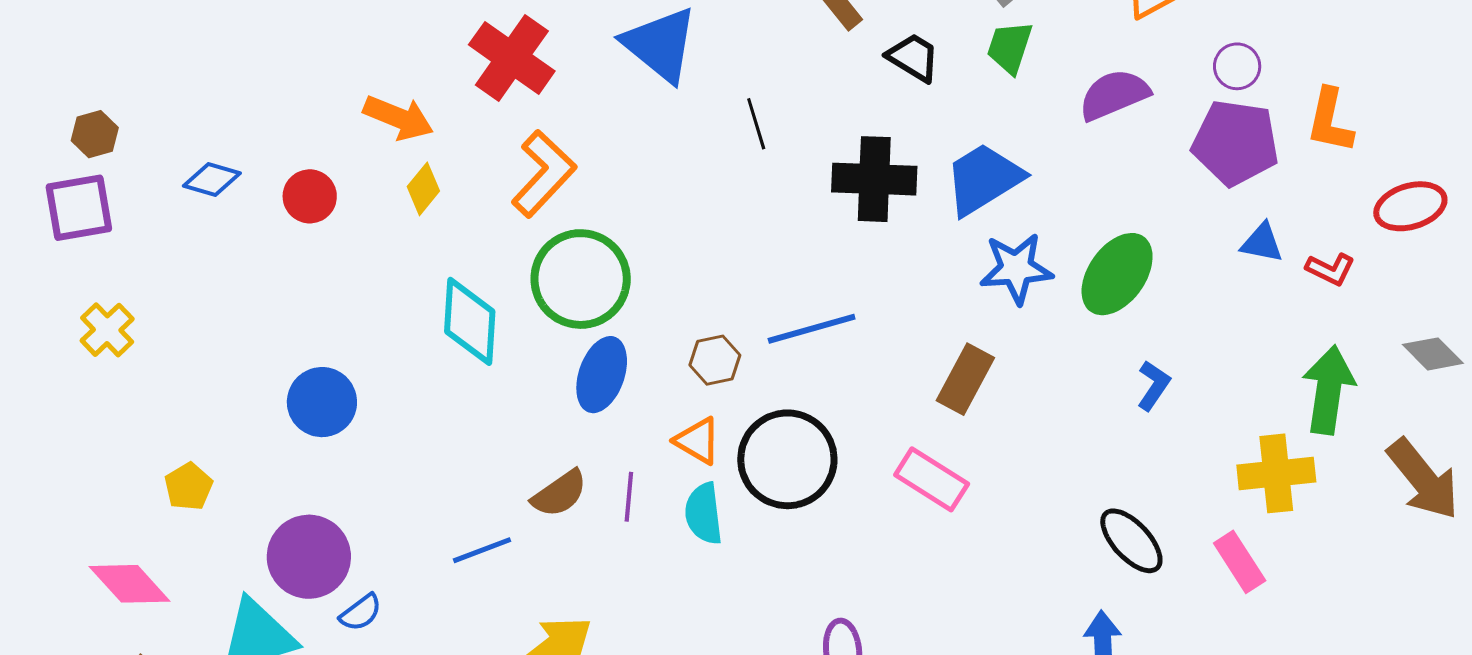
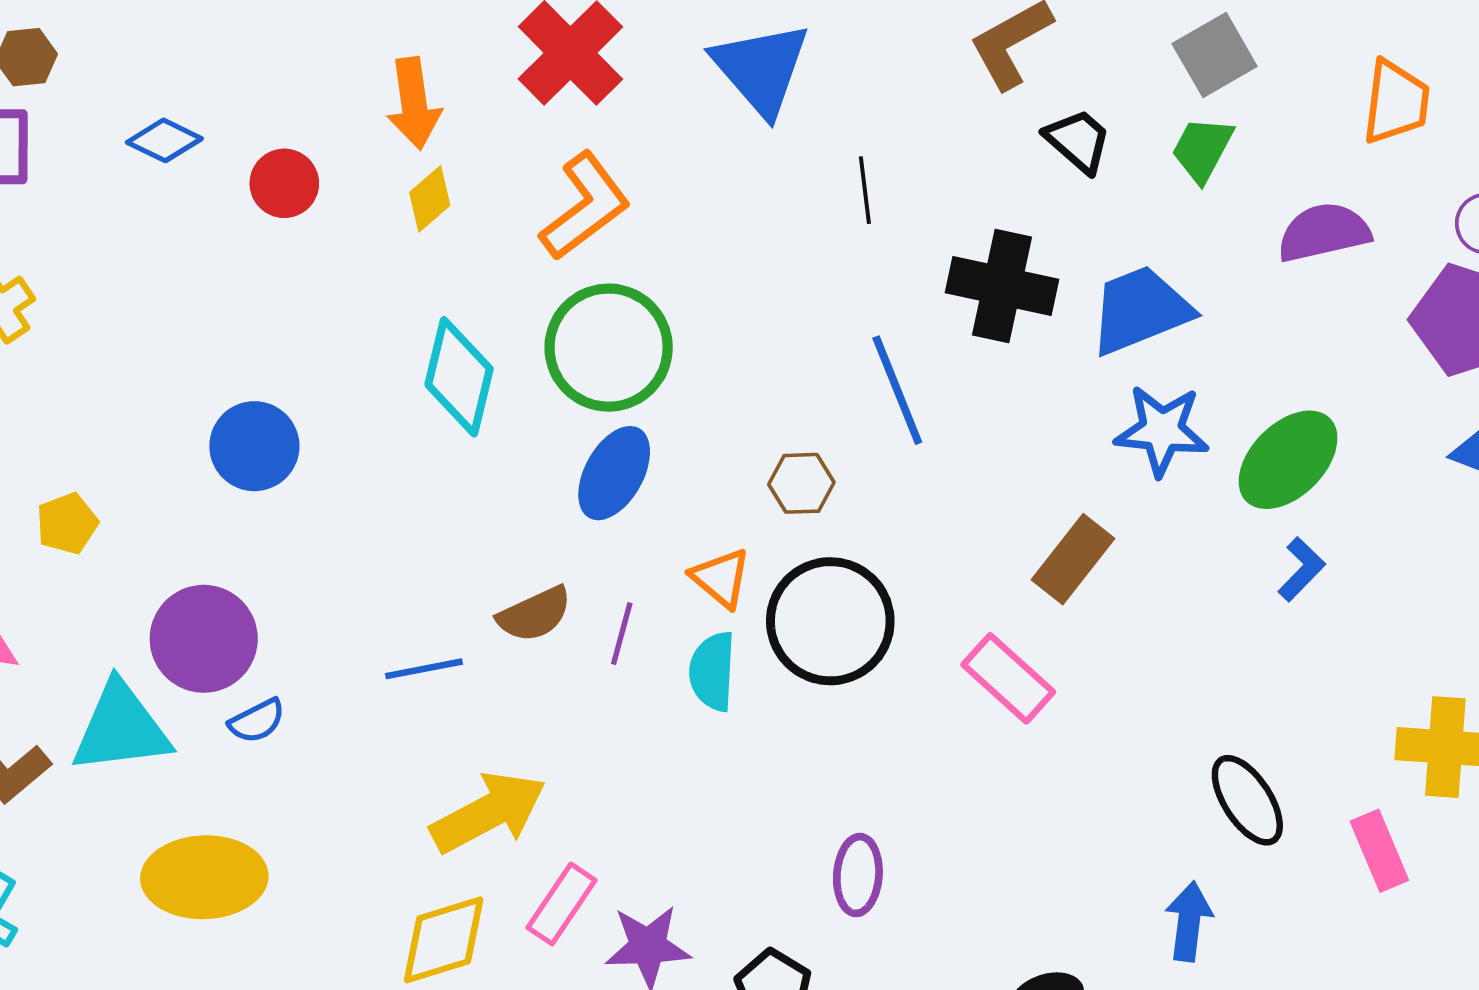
orange arrow: (398, 118) -> (414, 103), turned 50
blue line: (812, 329) -> (897, 390), moved, turned 74
brown hexagon: (715, 360) -> (801, 483), moved
blue L-shape: (1153, 385) -> (1301, 569), moved

